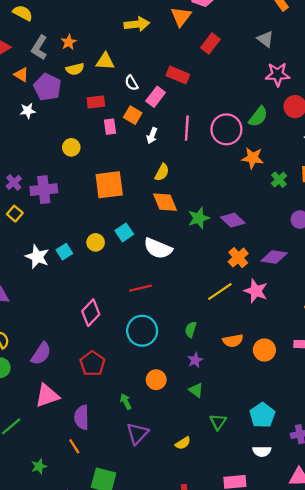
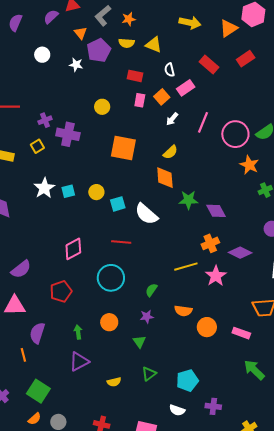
red rectangle: (178, 75) -> (209, 65), moved
cyan square: (124, 232) -> (118, 204), moved

